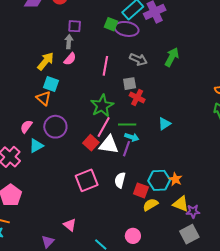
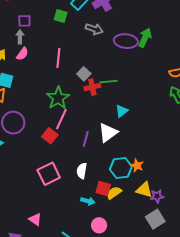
purple ellipse: (127, 29) -> (126, 41), moved
green arrow: (172, 57) -> (145, 38), moved
gray arrow: (138, 59) -> (94, 29), moved
gray square: (130, 84) -> (84, 74), turned -32
red cross: (137, 97) -> (92, 87), turned -35
green line: (127, 125) -> (109, 82), moved
cyan arrow: (132, 137) -> (88, 201), moved
white triangle: (109, 145) -> (108, 133), moved, turned -40
red square: (141, 190) -> (103, 188), moved

